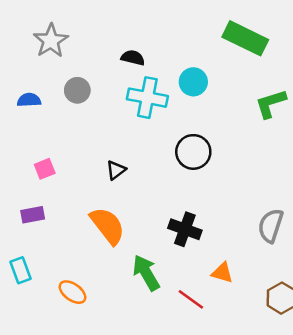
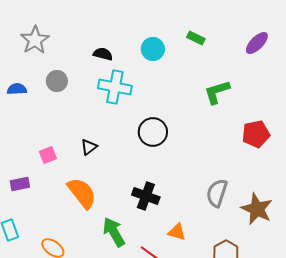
green rectangle: (245, 38) -> (196, 38), size x0.5
cyan circle: (193, 82) -> (153, 49), moved
pink square: (45, 169) -> (48, 155), moved

